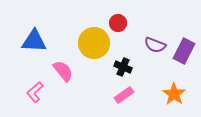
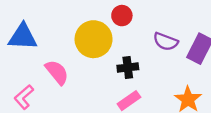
black cross: (123, 67) -> (128, 68), turned -30

